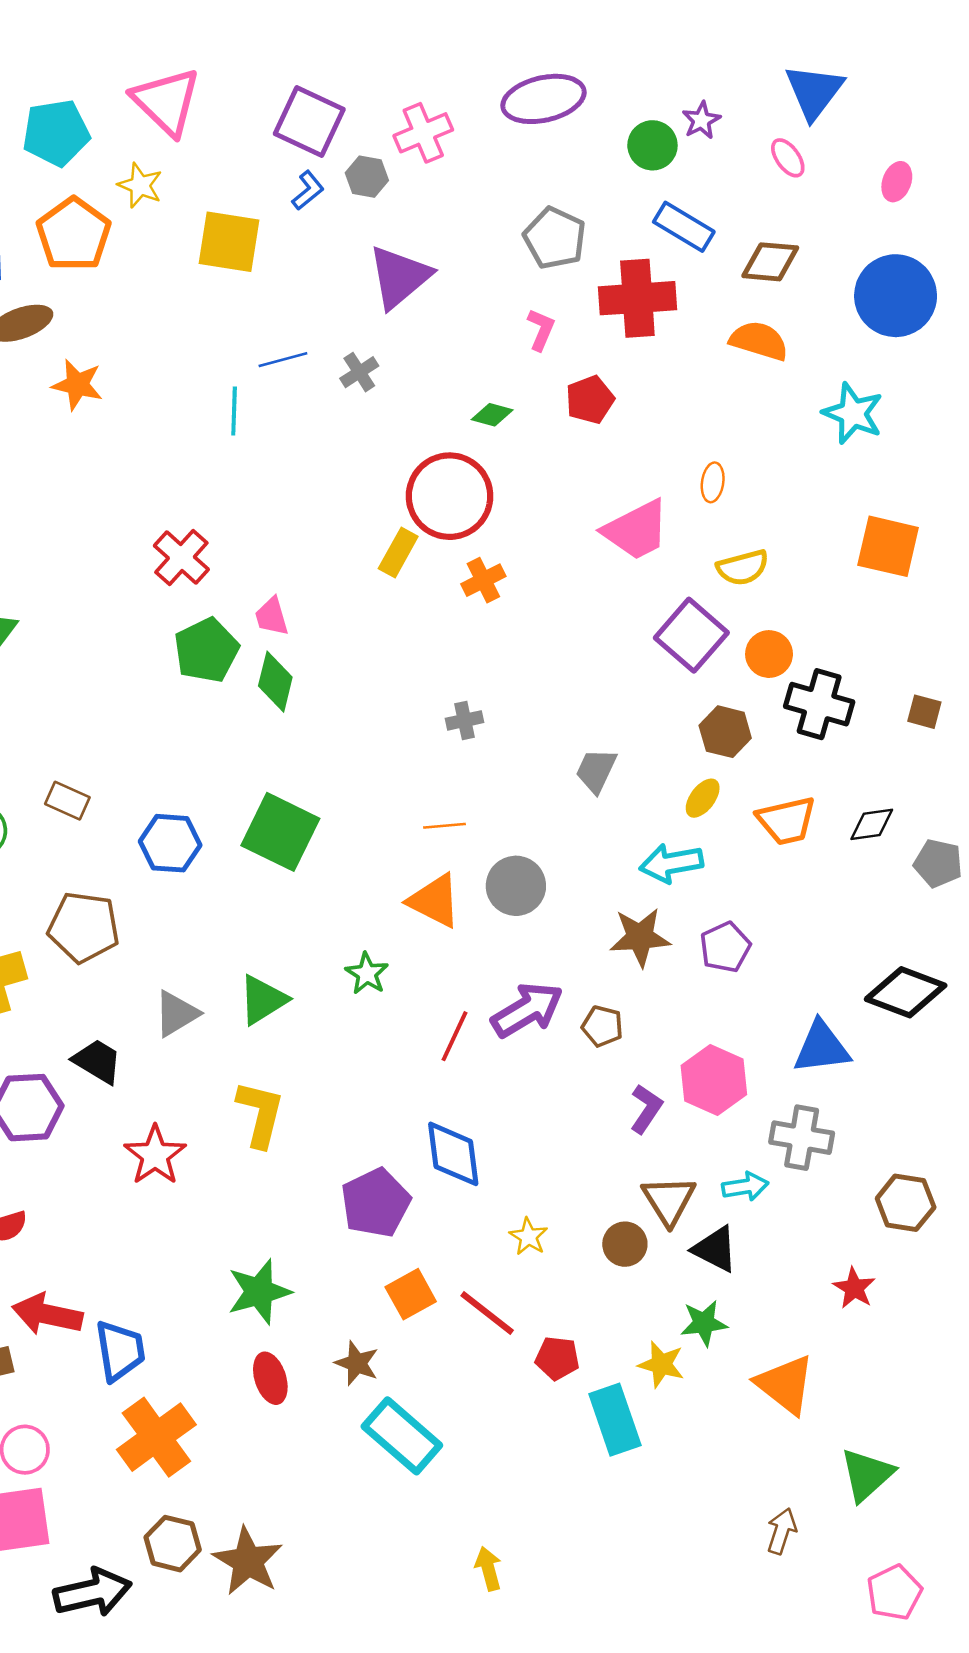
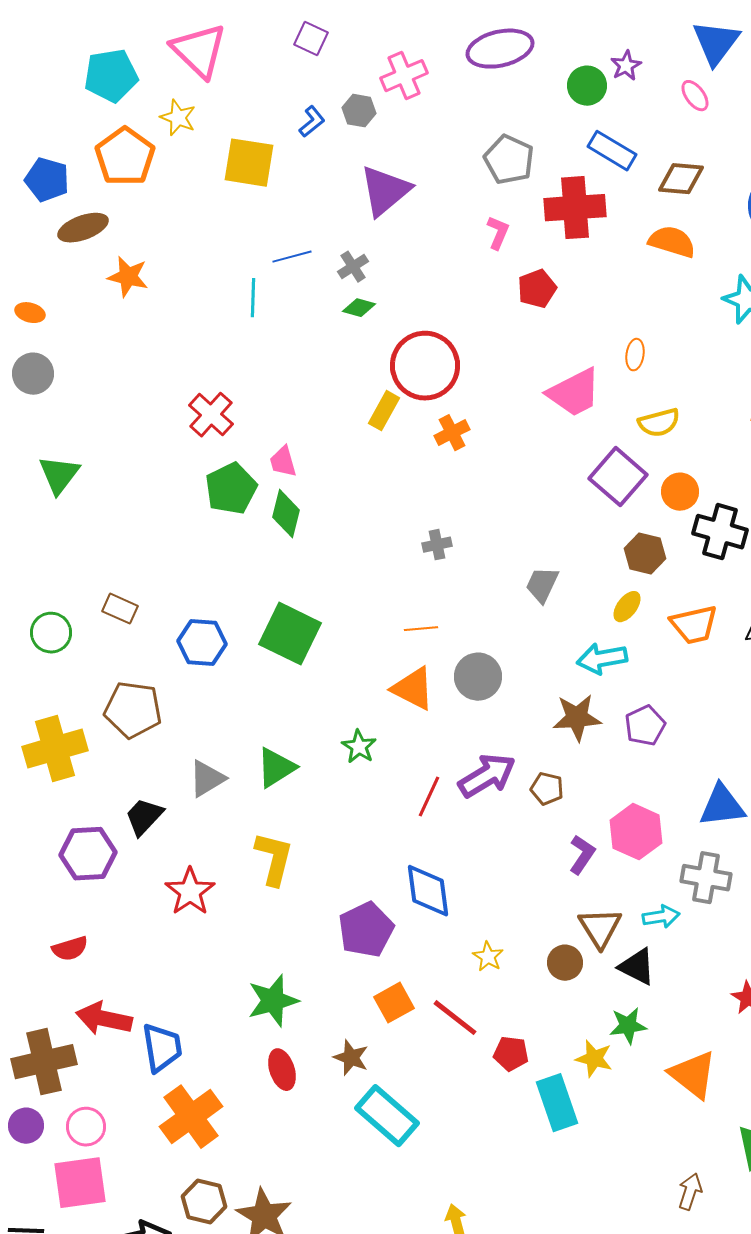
purple square: (309, 122) -> (311, 39), moved, size x0.6
green diamond: (492, 415) -> (359, 308), moved
black trapezoid: (97, 1061) -> (144, 817), turned -78

